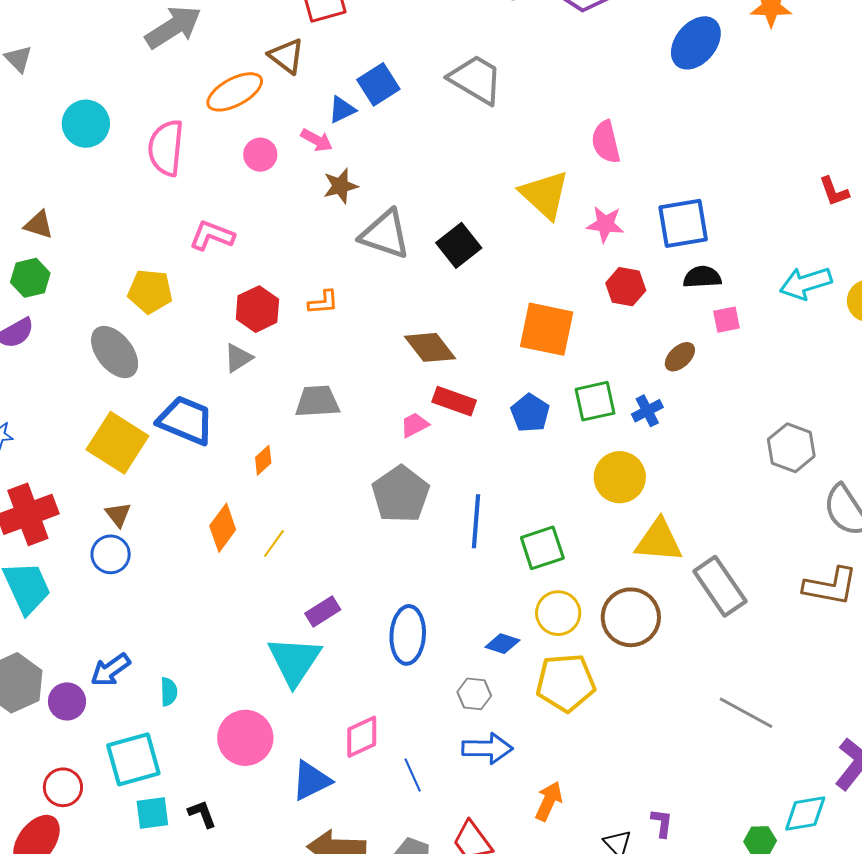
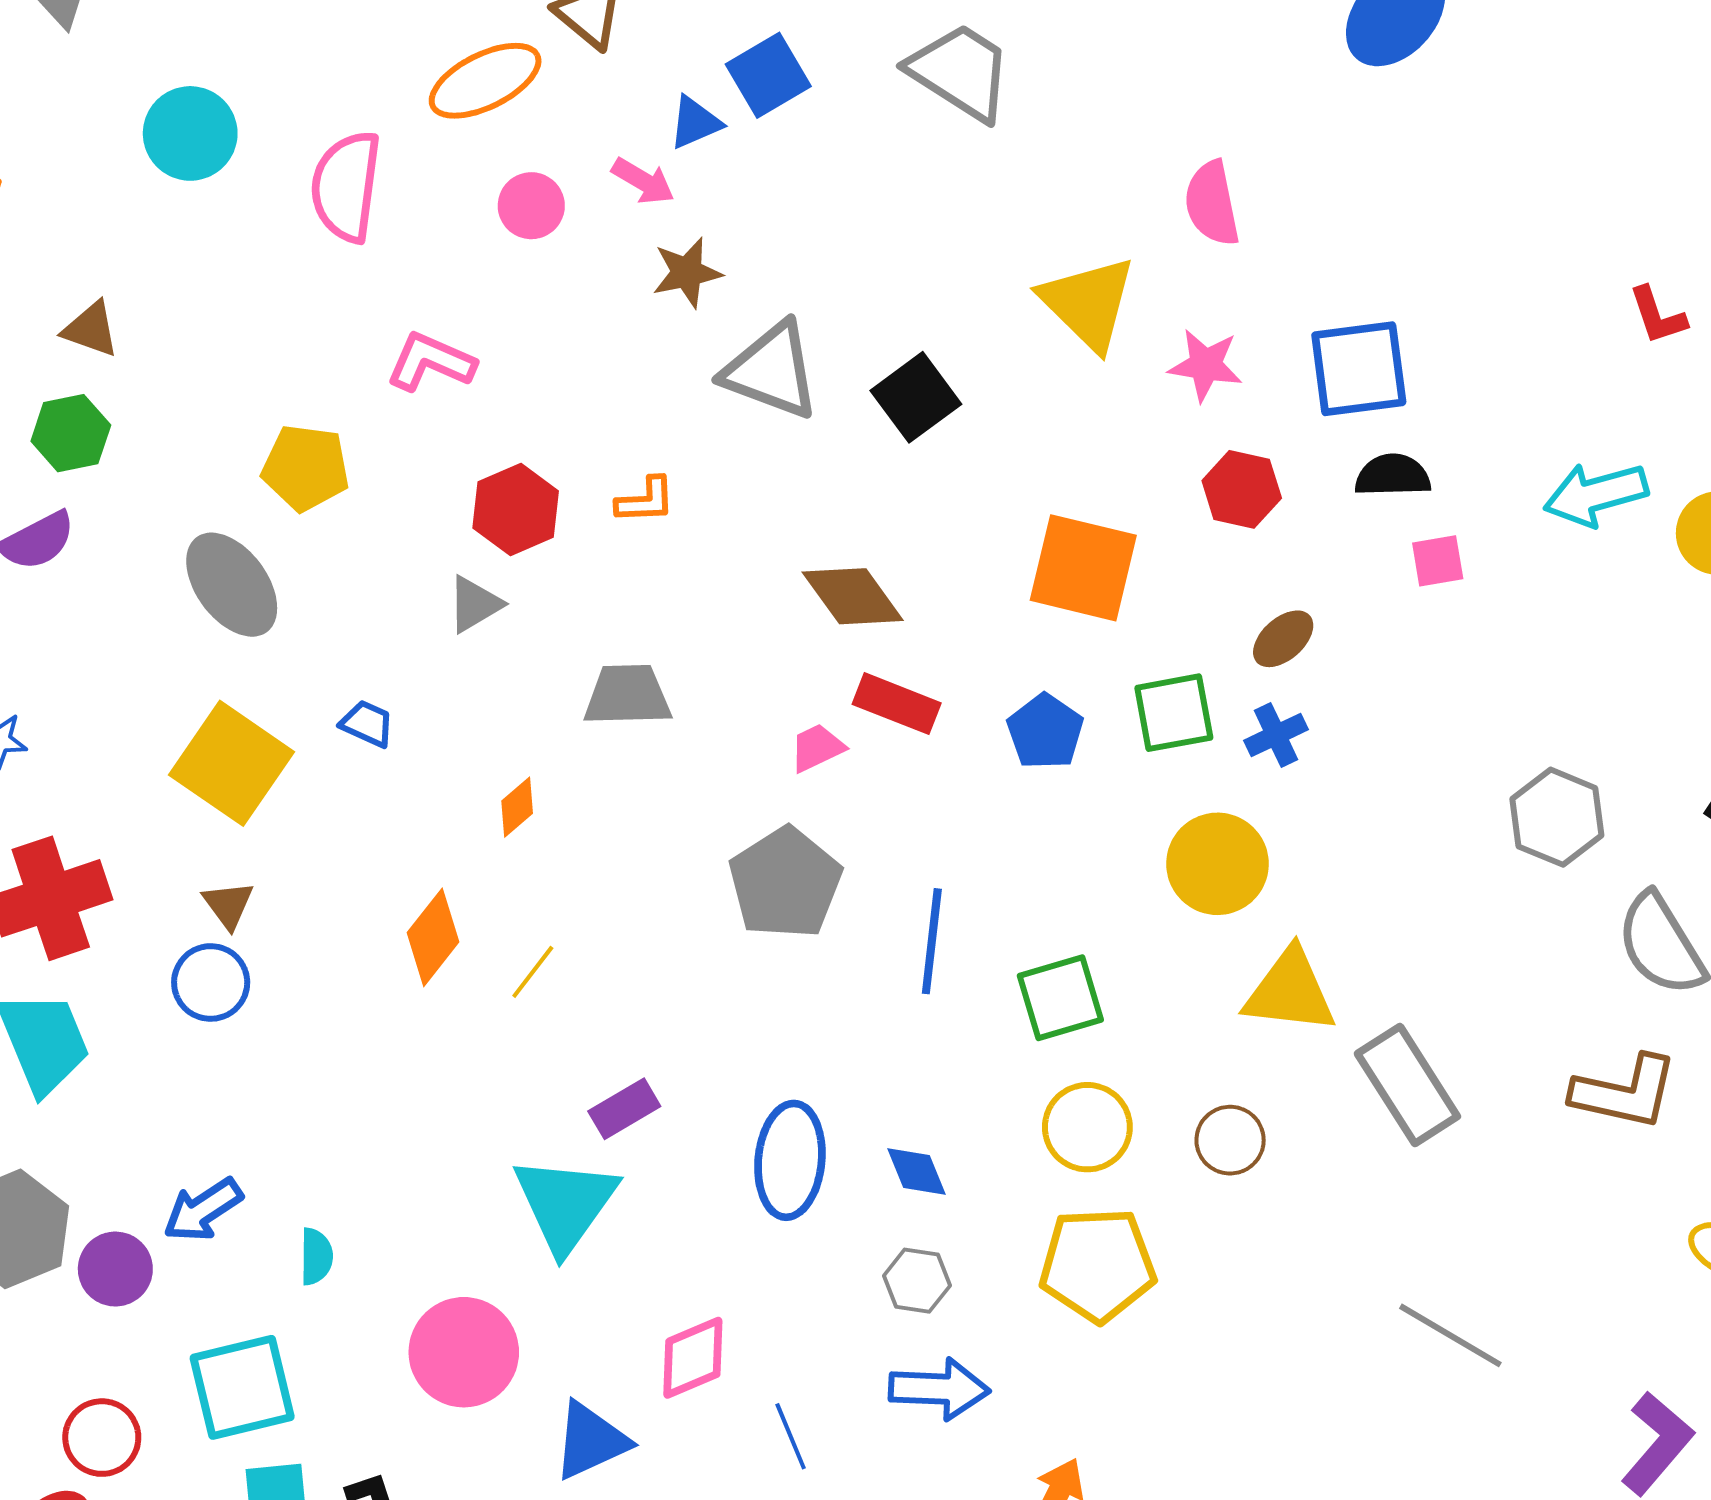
brown ellipse: (680, 357) -> (1283, 639), moved
blue trapezoid: (186, 420) -> (367, 724), size x0.5
brown circle: (631, 617) -> (1230, 1140), size x0.6
blue diamond: (502, 644) -> (917, 1171), moved, turned 48

